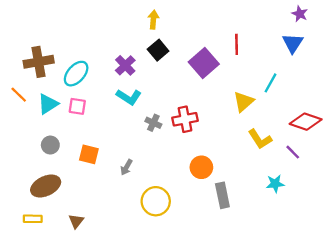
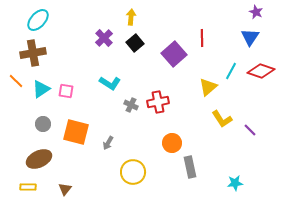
purple cross: (125, 65) -> (104, 38), moved
cyan ellipse: (76, 74) -> (38, 20), moved
red diamond: (306, 122) -> (261, 71), moved
orange square: (89, 154) -> (76, 132), size x1.5
cyan star: (275, 184) -> (235, 183), moved

